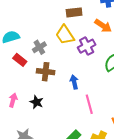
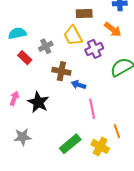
brown cross: (46, 72) -> (61, 71), moved
blue arrow: (74, 82) -> (79, 85), turned -64
black star: (37, 102) -> (38, 102), size x1.5

